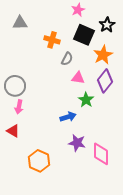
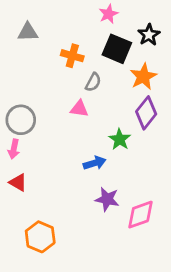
pink triangle: (78, 78) -> (79, 109), moved
pink arrow: (19, 107) -> (14, 149), moved
pink diamond: (101, 154) -> (141, 215), turned 70
orange hexagon: (39, 161) -> (40, 237), moved

